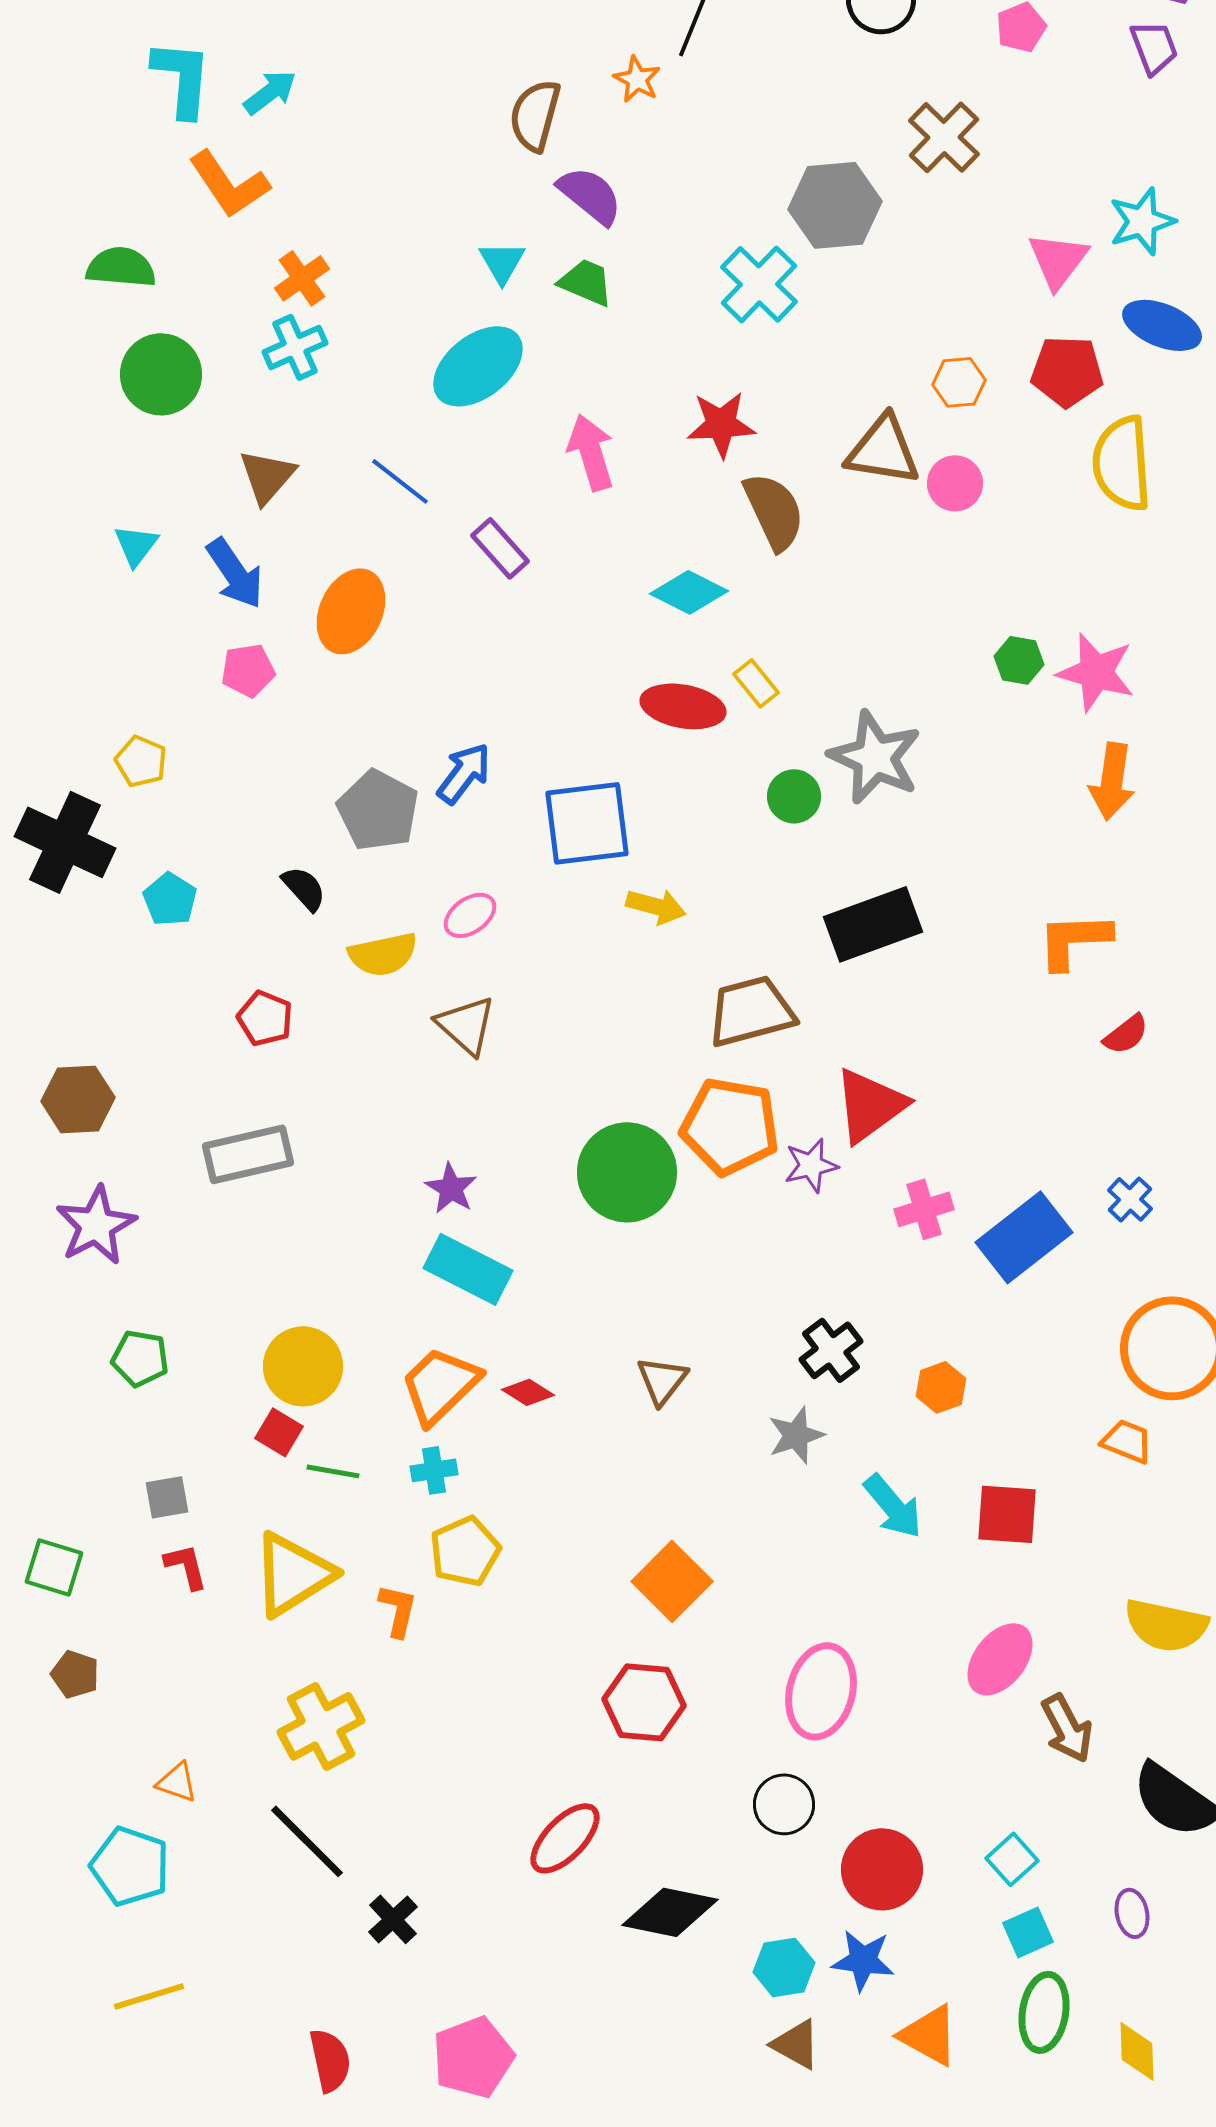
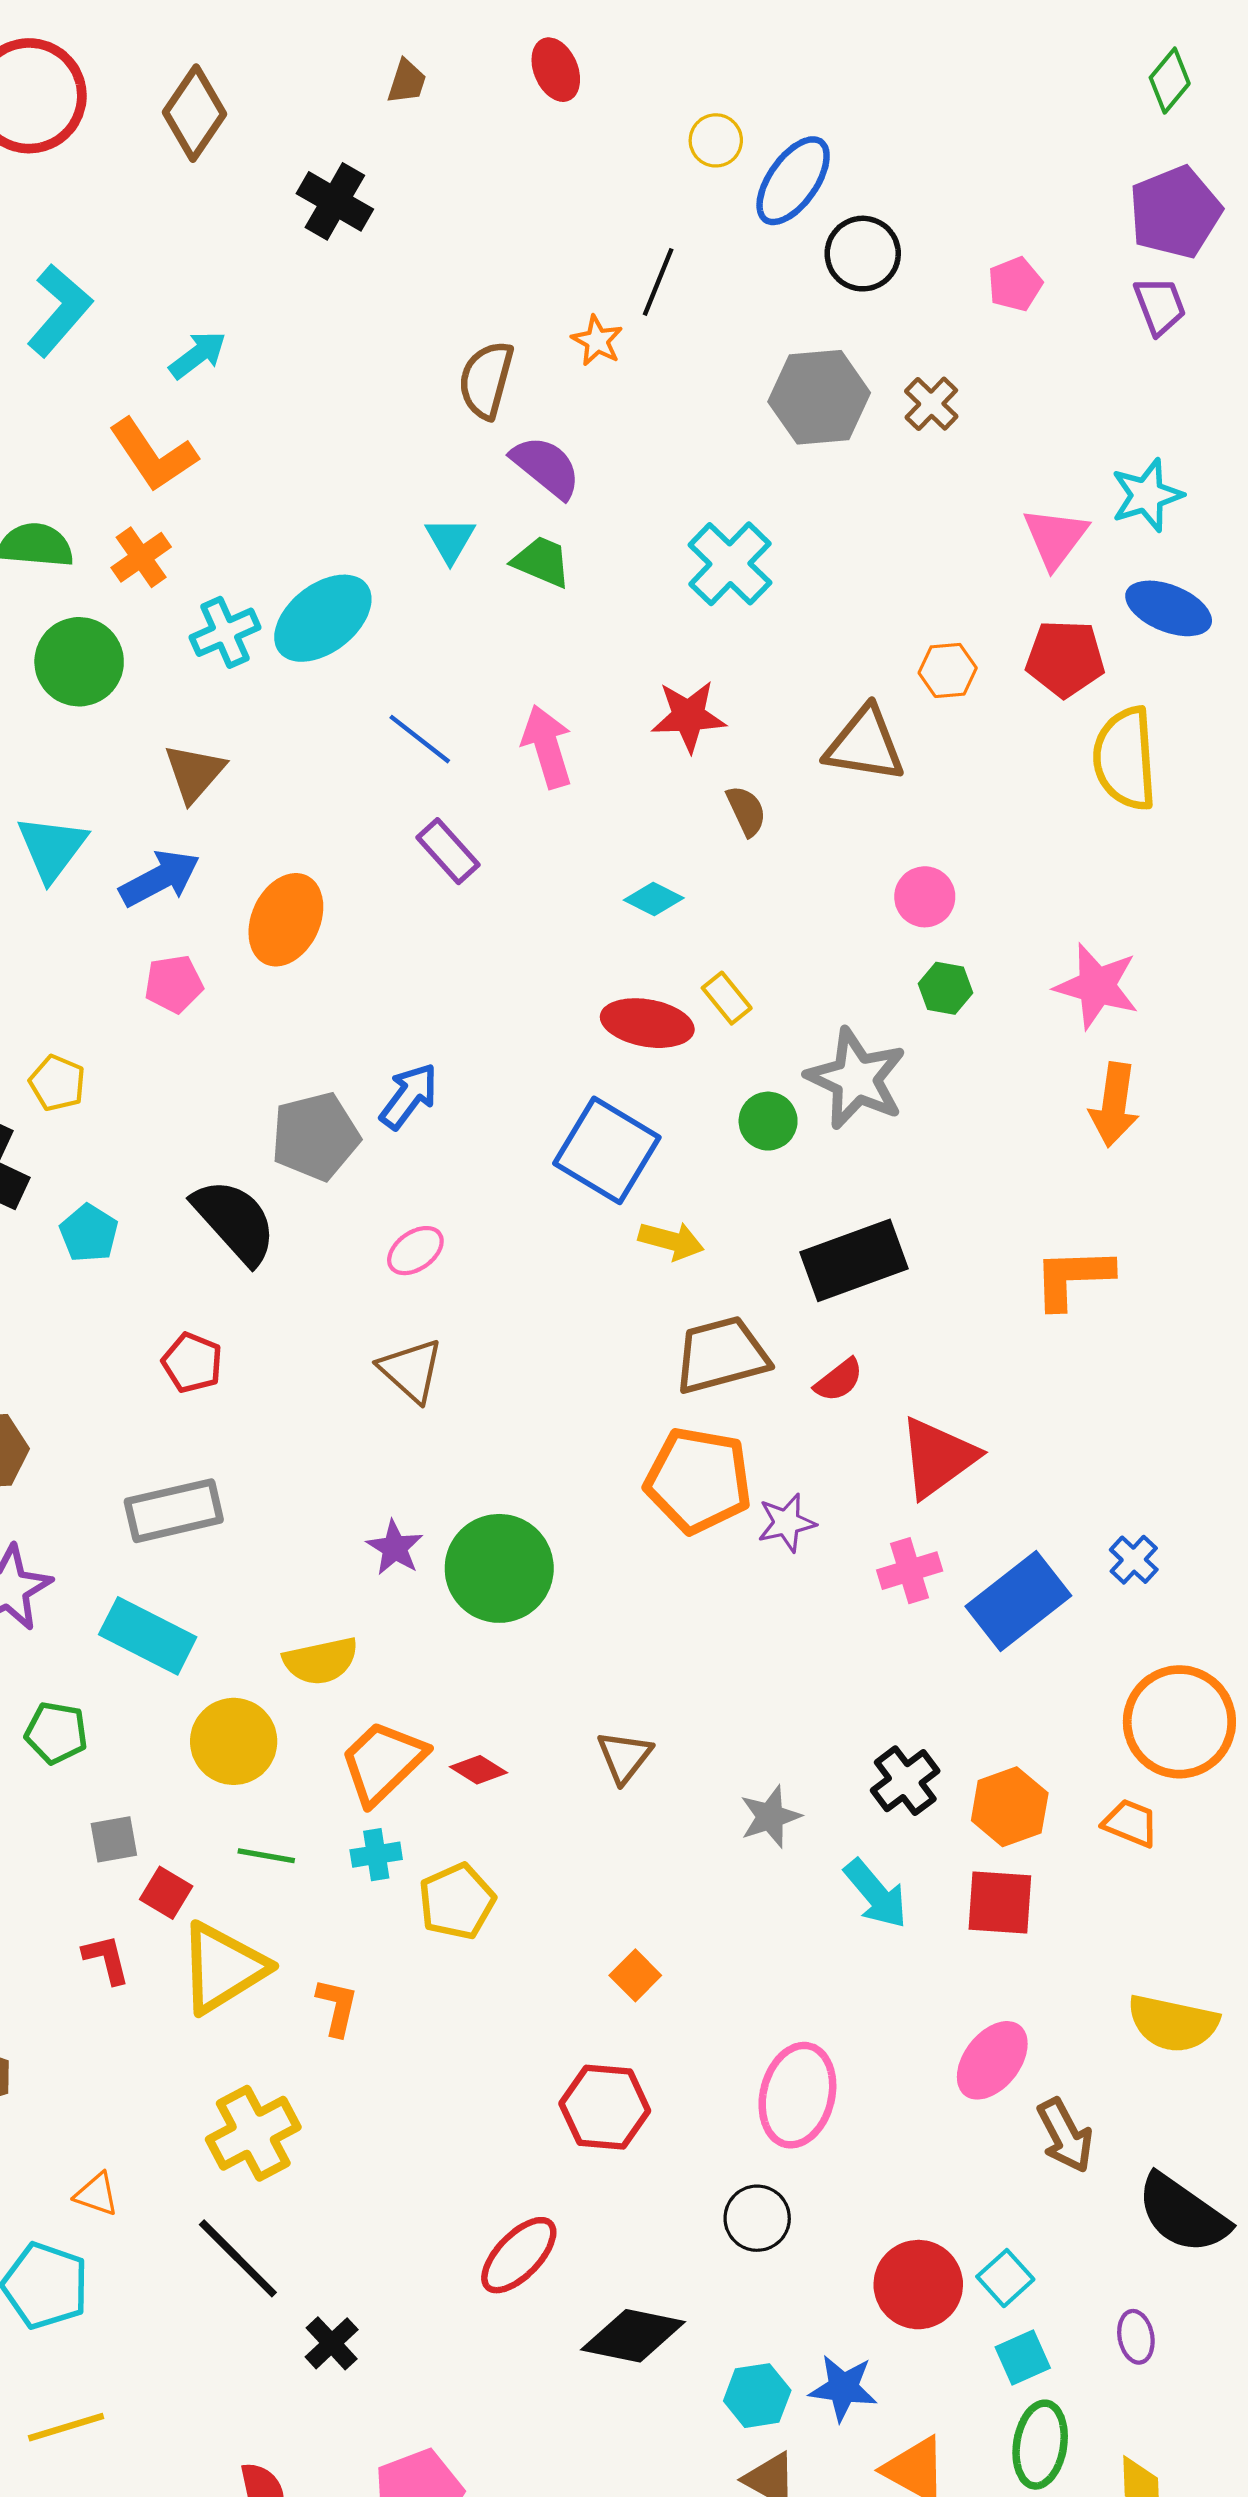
cyan L-shape: (182, 78) -> (59, 310), moved, turned 36
brown cross: (944, 137) -> (931, 404), size x0.7
gray hexagon: (835, 205) -> (819, 397), moved
orange cross: (302, 278) -> (141, 557), moved
cyan ellipse: (478, 366) -> (323, 618), moved
blue line: (400, 481) -> (420, 739), moved
pink circle: (955, 483) -> (925, 897), moved
brown semicircle: (774, 511) -> (746, 811), size x0.6
cyan triangle: (136, 545) -> (52, 848), size x1.5
blue arrow: (235, 573) -> (160, 878), turned -84
cyan diamond: (689, 592) -> (654, 899), size x0.7
green hexagon: (1019, 660) -> (945, 988), moved
gray pentagon: (378, 810) -> (315, 1136), turned 30
blue square: (587, 823) -> (607, 1150), moved, turned 38
black semicircle: (304, 888) -> (235, 1221), size x1.8
yellow arrow: (656, 906) -> (671, 1241), moved
yellow semicircle: (383, 954) -> (321, 1661), moved
red semicircle: (1126, 1034) -> (839, 1380), moved
red triangle: (870, 1105) -> (938, 1457), moved
green circle: (627, 1172) -> (499, 1568), moved
cyan rectangle: (468, 1269) -> (148, 1636), moved
black cross: (831, 1350) -> (905, 1781), moved
orange hexagon: (941, 1387) -> (1010, 1807), moved, size x1.4
red square: (279, 1432) -> (166, 1893), moved
gray square: (167, 1497) -> (114, 1839), moved
yellow pentagon: (465, 1551) -> (457, 1901), moved
orange square: (672, 1581) -> (635, 1975), size x0.6
red circle: (882, 1869) -> (918, 2285), moved

